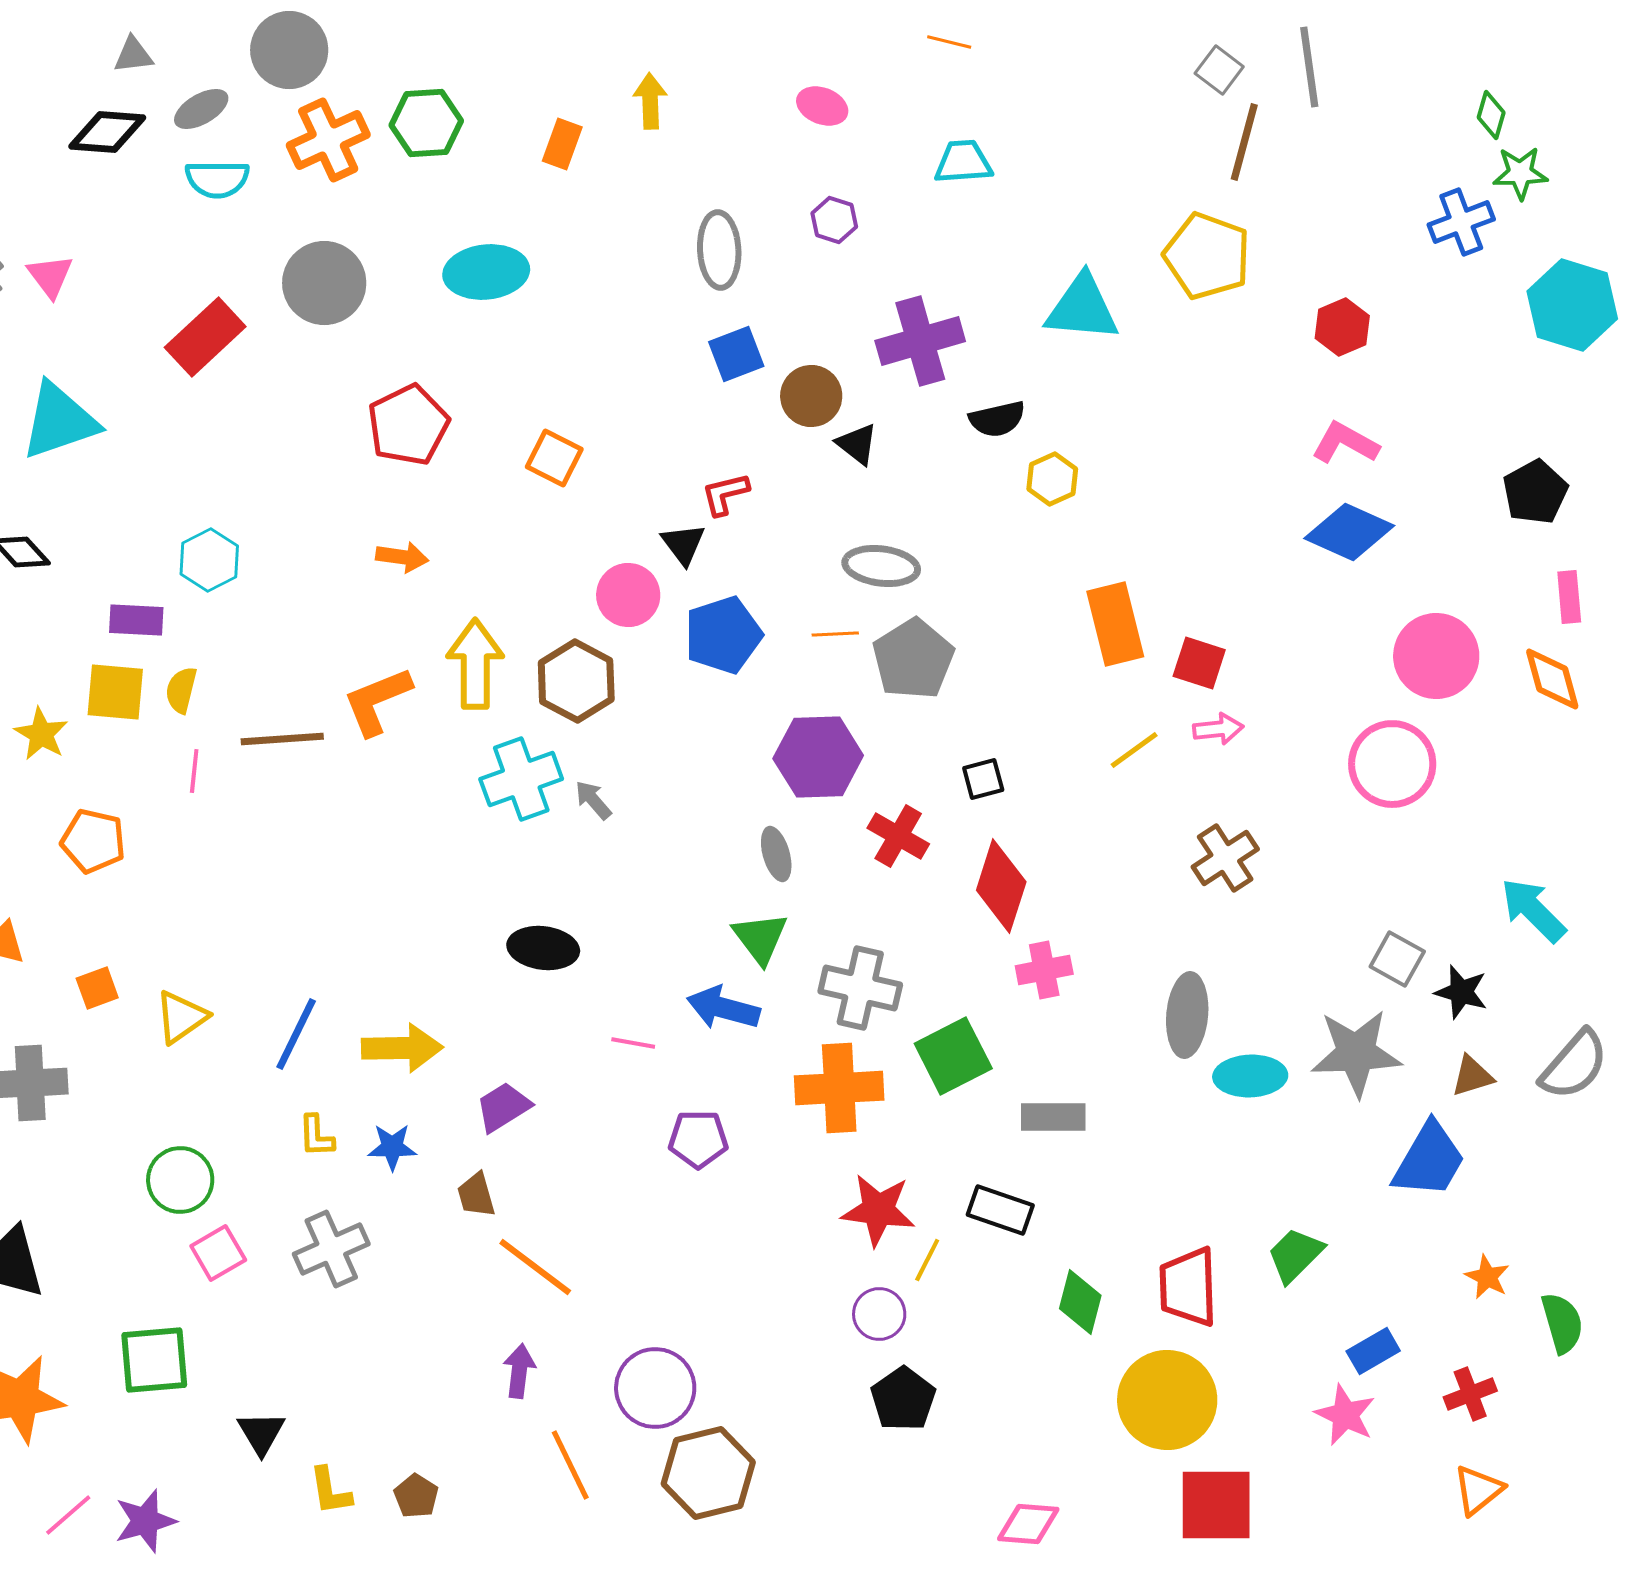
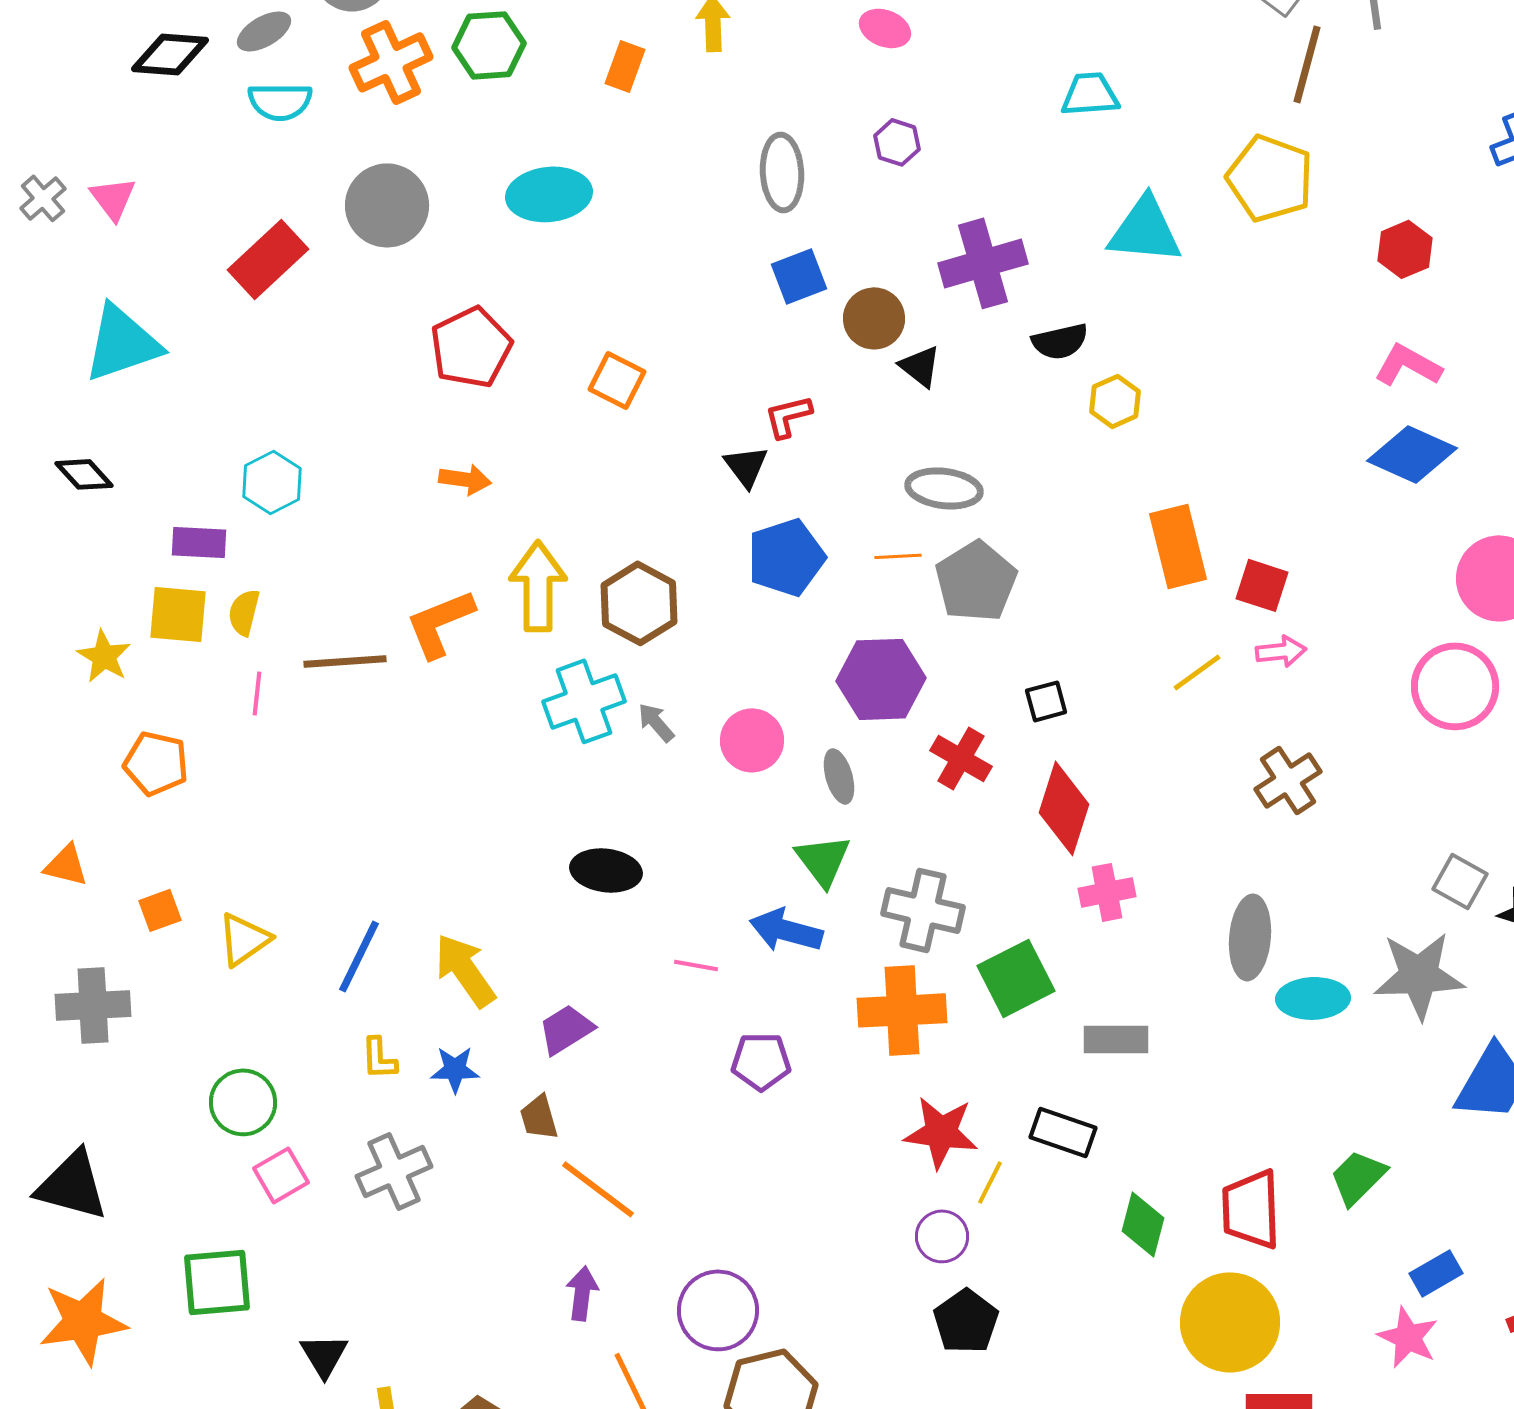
cyan trapezoid: (963, 162) -> (1090, 94), moved
pink circle: (628, 595) -> (752, 740), moved
yellow arrow: (402, 1048) -> (465, 970), turned -124

